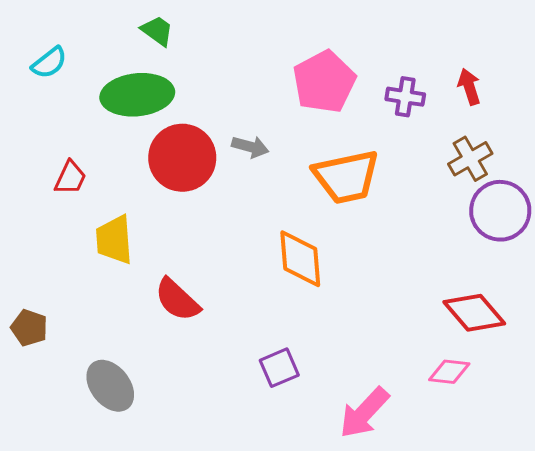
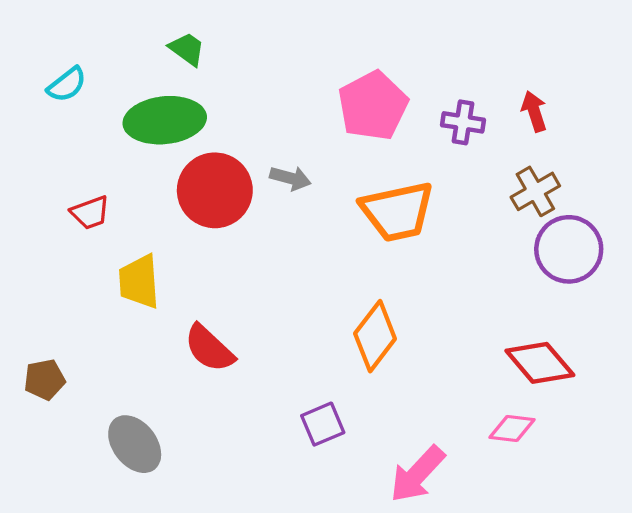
red trapezoid: (70, 178) -> (90, 213), turned 45
orange diamond: (300, 259) -> (375, 336), moved, turned 42
brown pentagon: (29, 328) -> (45, 380), turned -30

